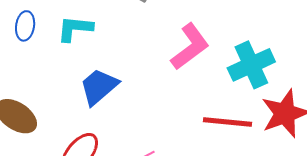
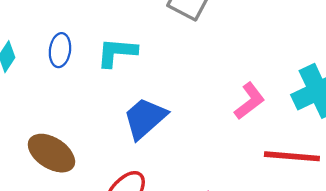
pink L-shape: (190, 47) -> (249, 101), moved, size x0.7

